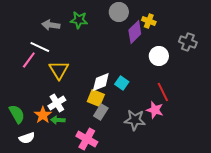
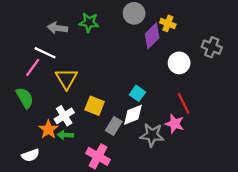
white diamond: (101, 82) -> (133, 115), moved
yellow square: (96, 98) -> (95, 106), moved
green semicircle: (17, 114) -> (25, 98), moved

